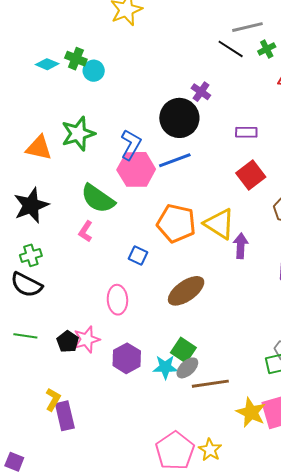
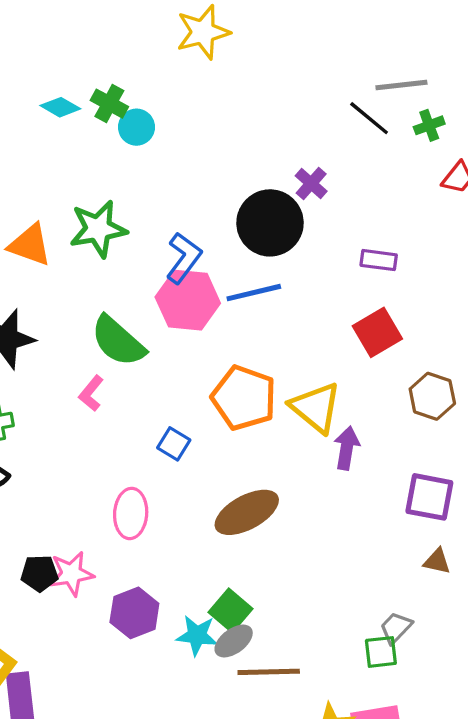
black pentagon: (68, 342) -> (39, 573), turned 30

